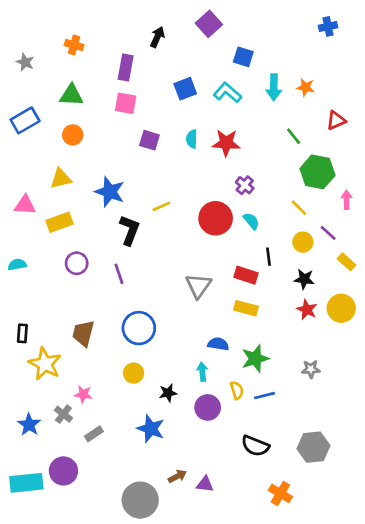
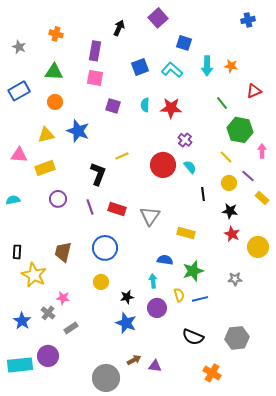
blue star: (110, 192) -> (78, 131), moved
red rectangle: (246, 275) -> (117, 209), moved
yellow circle: (341, 308) -> (258, 247), moved
blue star: (151, 429) -> (126, 323), moved

